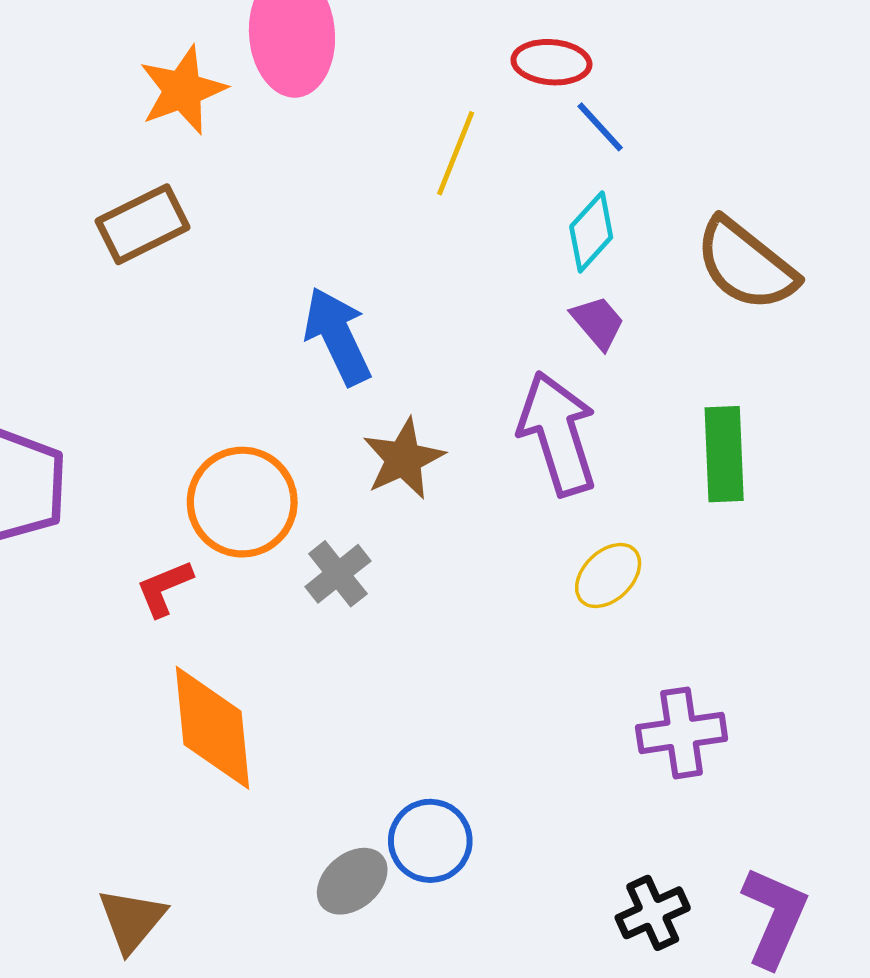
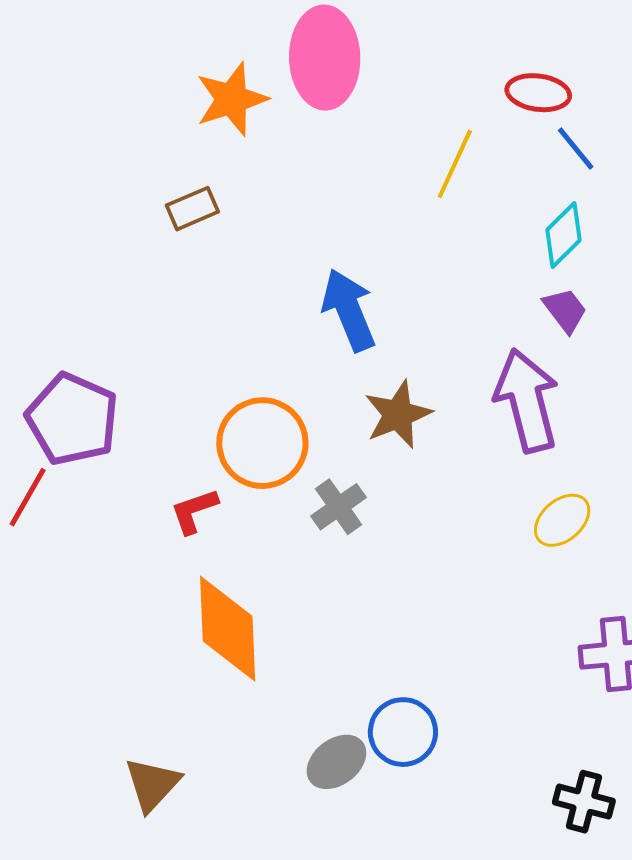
brown rectangle: (143, 224) -> (192, 209), size x0.7
black cross: (653, 913) -> (584, 802), turned 36

